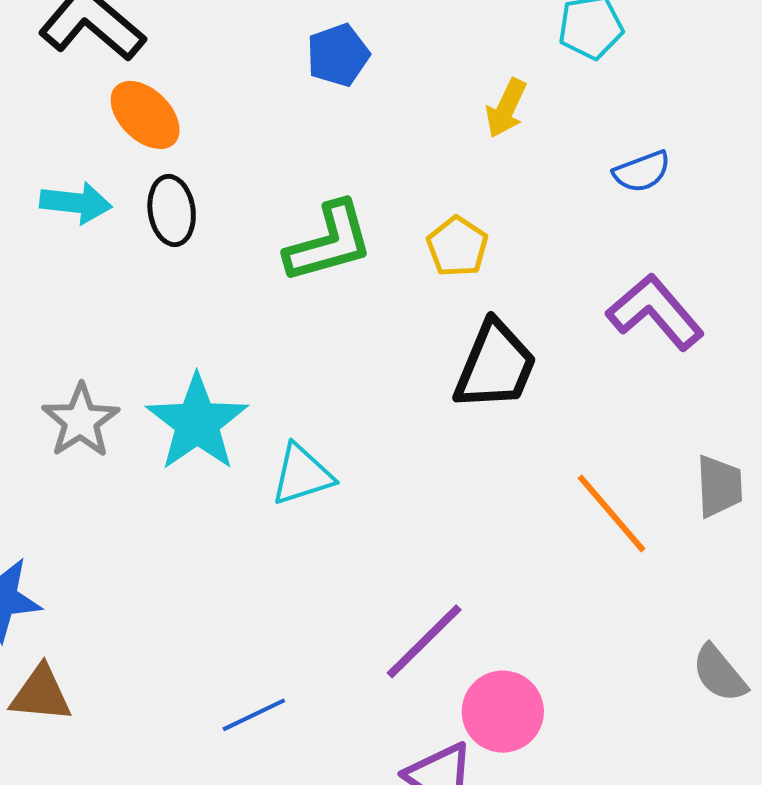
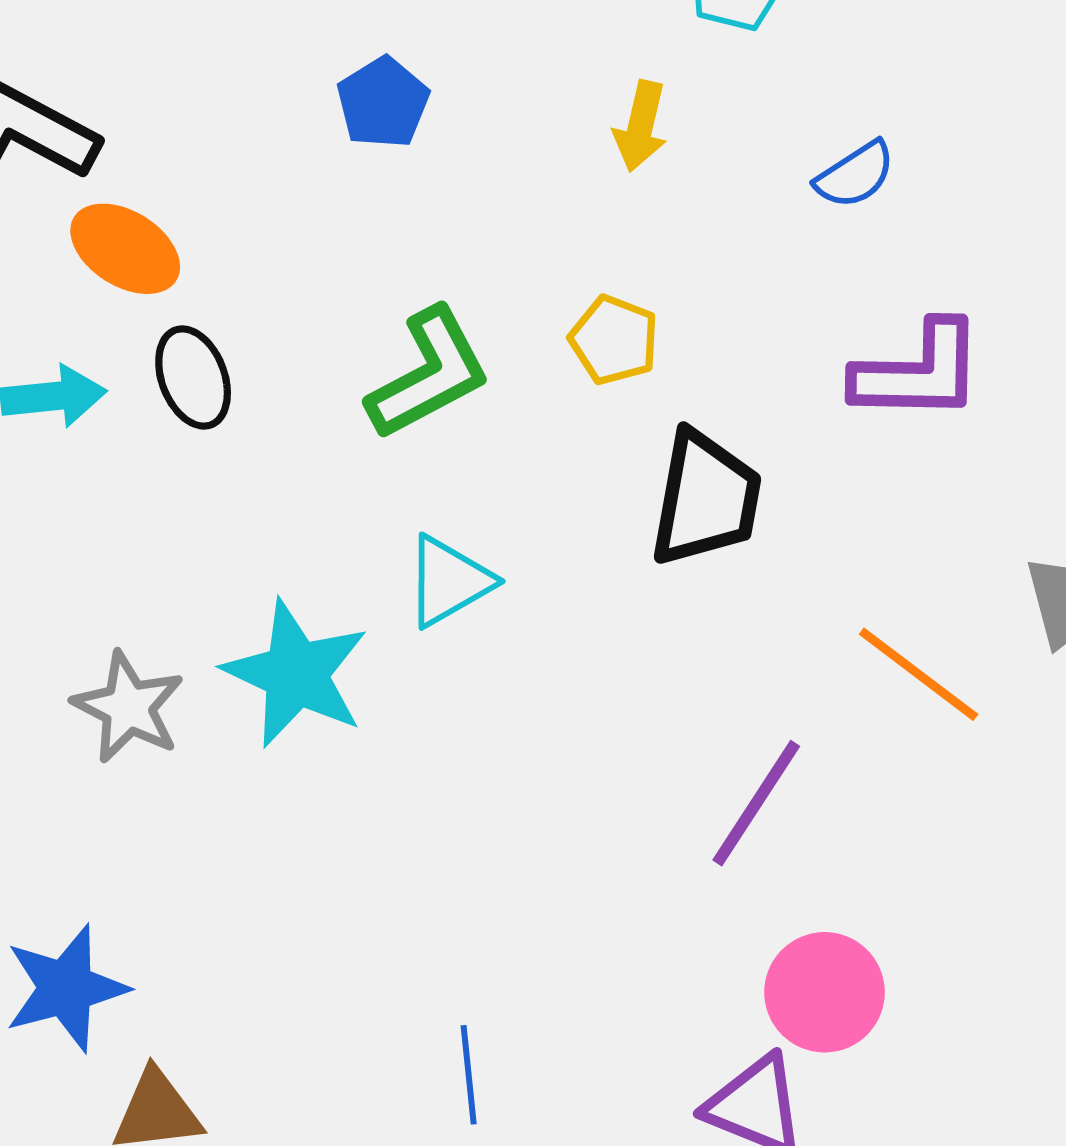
purple L-shape: (655, 312) -> (918, 372), turned 144
cyan triangle: (302, 475) -> (449, 581), moved
purple line: (424, 641) -> (756, 803), moved
blue line: (254, 715) -> (469, 1075), turned -58

